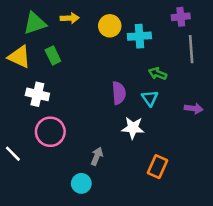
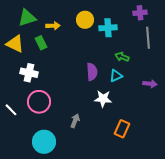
yellow arrow: (70, 18) -> (53, 26), moved
cyan triangle: (150, 98) -> (116, 76), turned 40
white line: (13, 154) -> (11, 110), moved
cyan circle: (81, 183) -> (44, 142), moved, size x1.5

